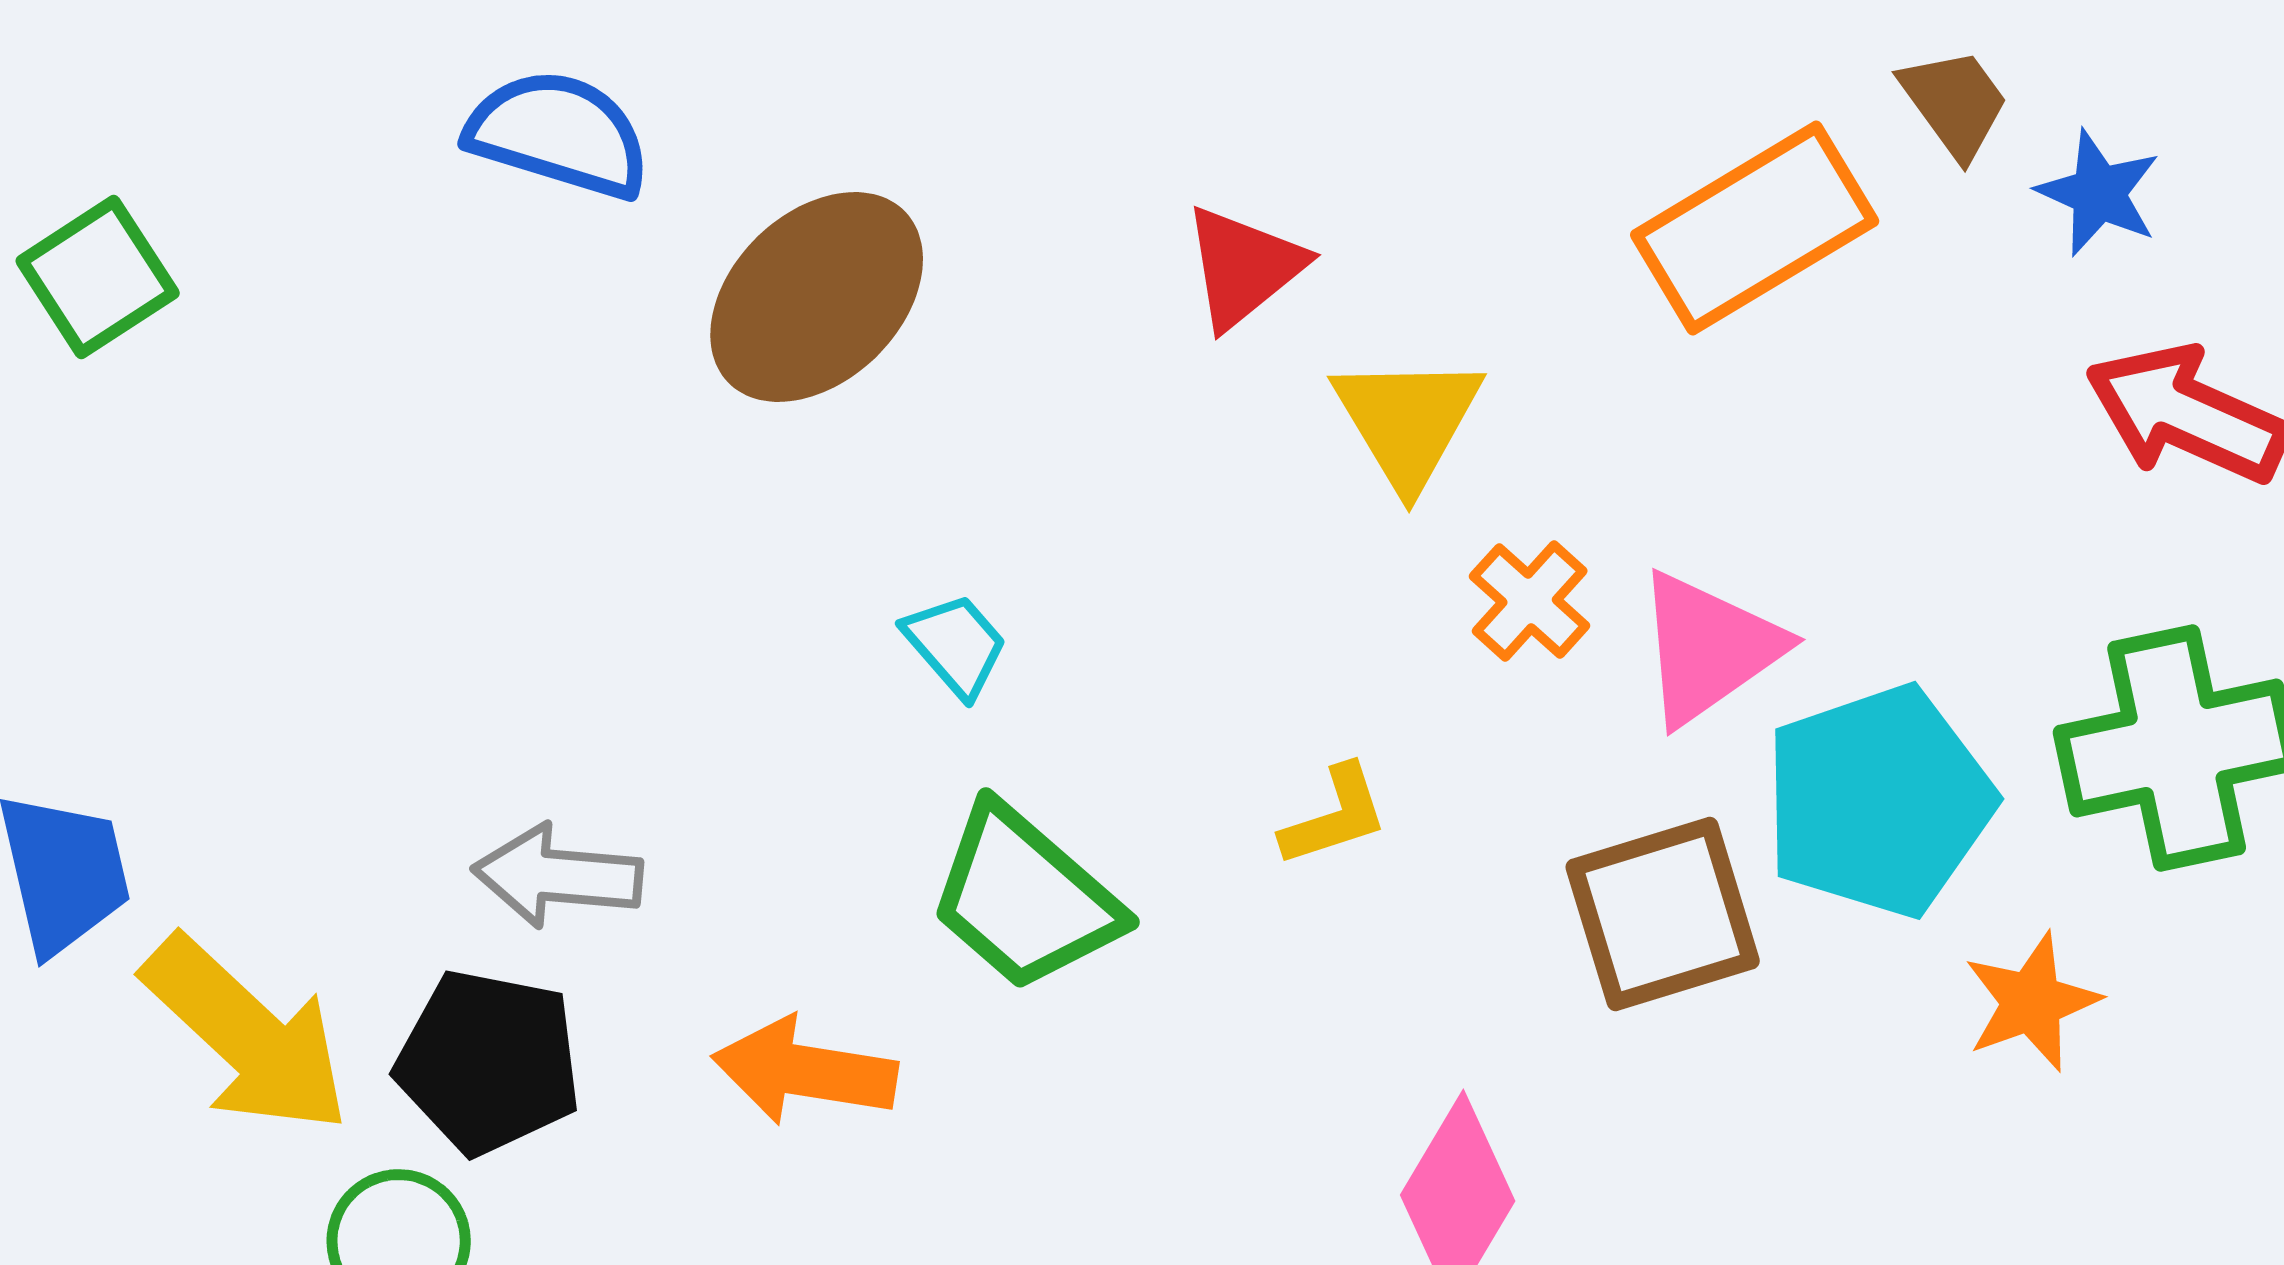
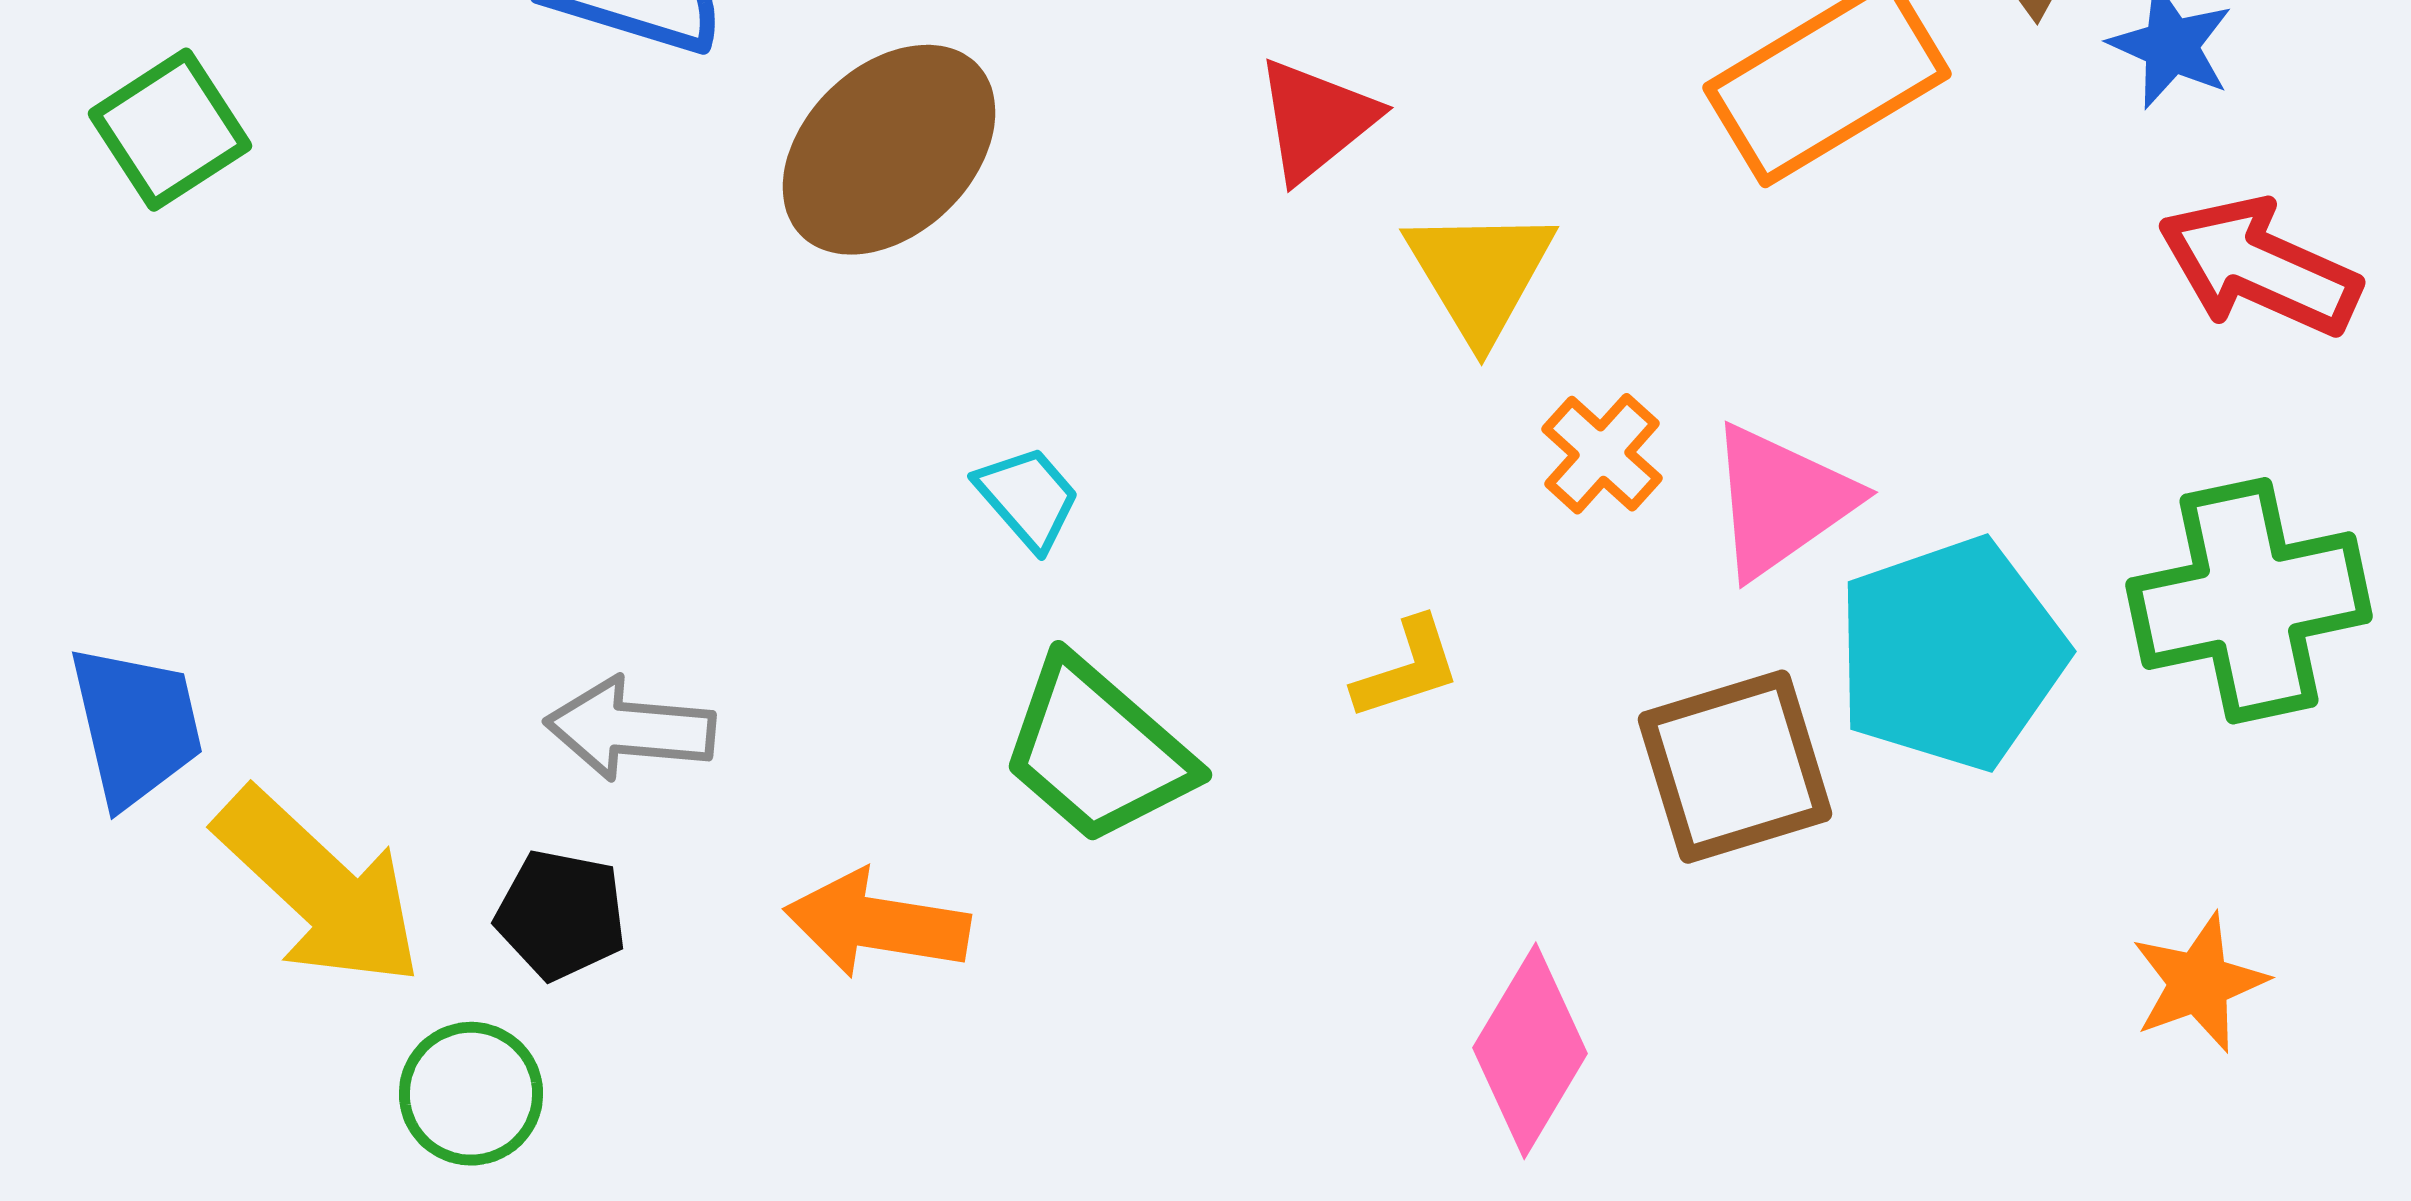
orange star: (2032, 1002) -> (2199, 983), moved
black pentagon: (489, 1062) -> (561, 915), size x0.7

